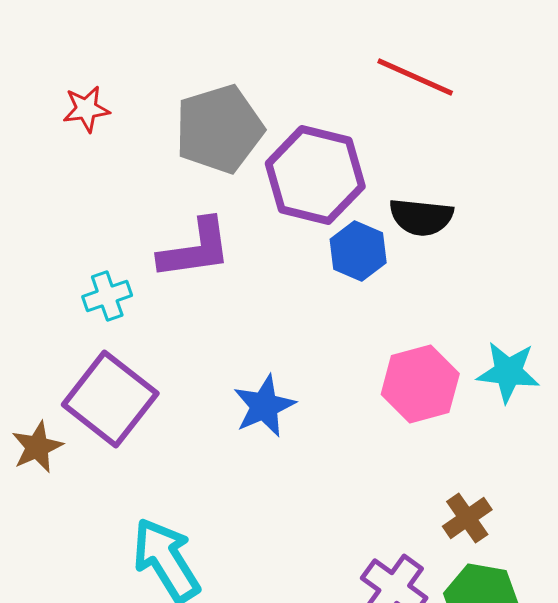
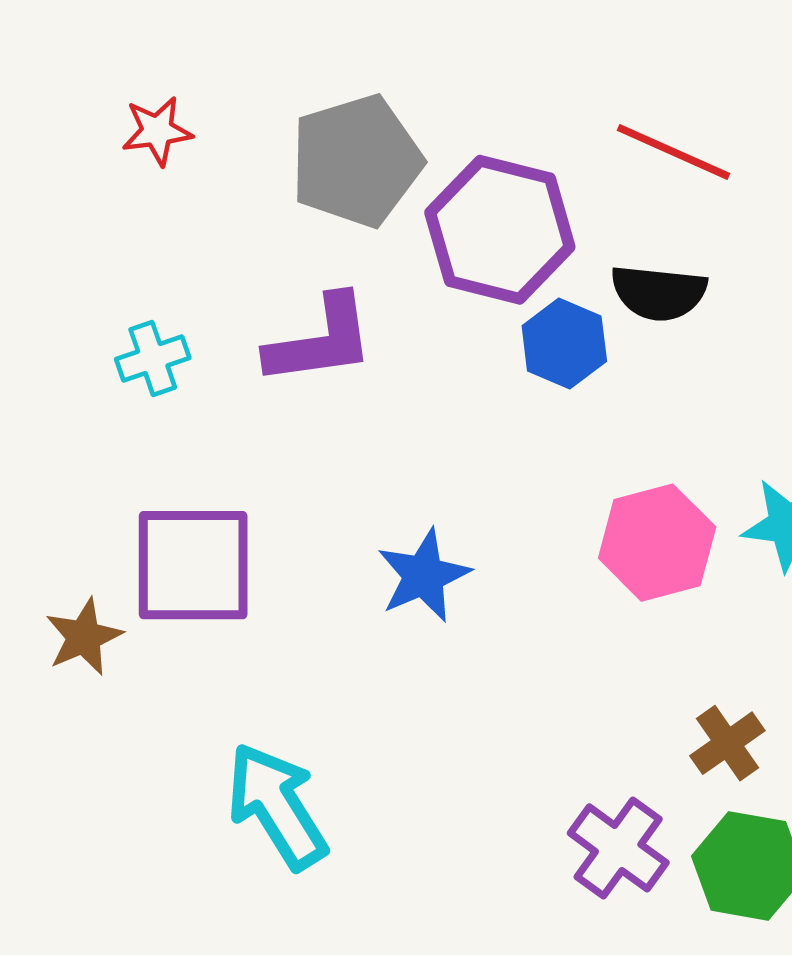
red line: (415, 77) -> (674, 152), moved
cyan cross: (107, 296) -> (153, 359), moved
purple square: (110, 399) -> (193, 565), turned -38

